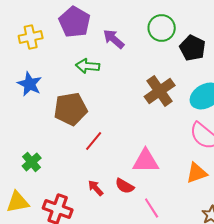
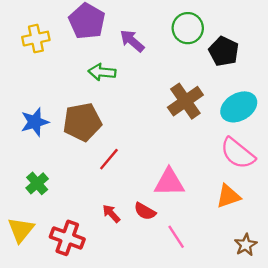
blue star: (30, 84) -> (35, 122), moved, turned 30
yellow triangle: (18, 202) -> (21, 230), turned -40

